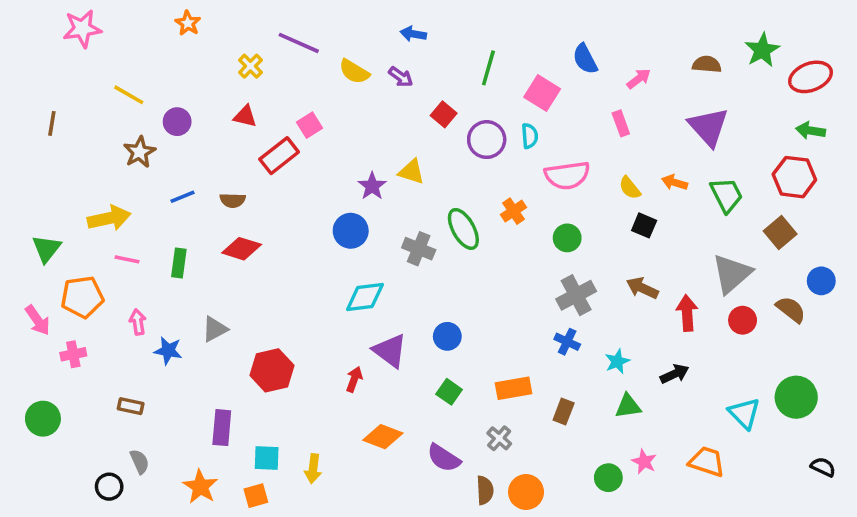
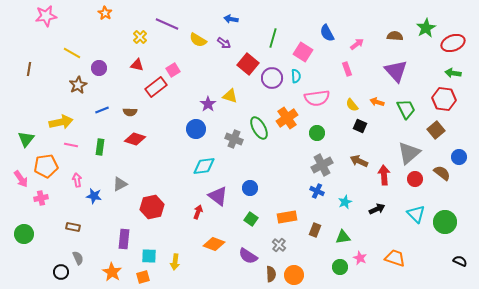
red square: (444, 114) -> (248, 64), size x1.5
orange cross: (513, 211) -> (287, 118), size x1.5
green triangle: (628, 406) -> (343, 237), moved
cyan triangle: (744, 413) -> (416, 214), moved

